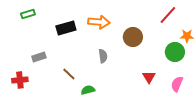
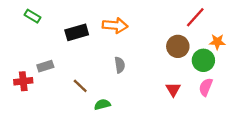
green rectangle: (28, 14) -> (33, 16), turned 48
brown circle: (133, 37) -> (178, 46), moved
red cross: (20, 80) -> (23, 81), moved
pink semicircle: (177, 84) -> (206, 87), moved

